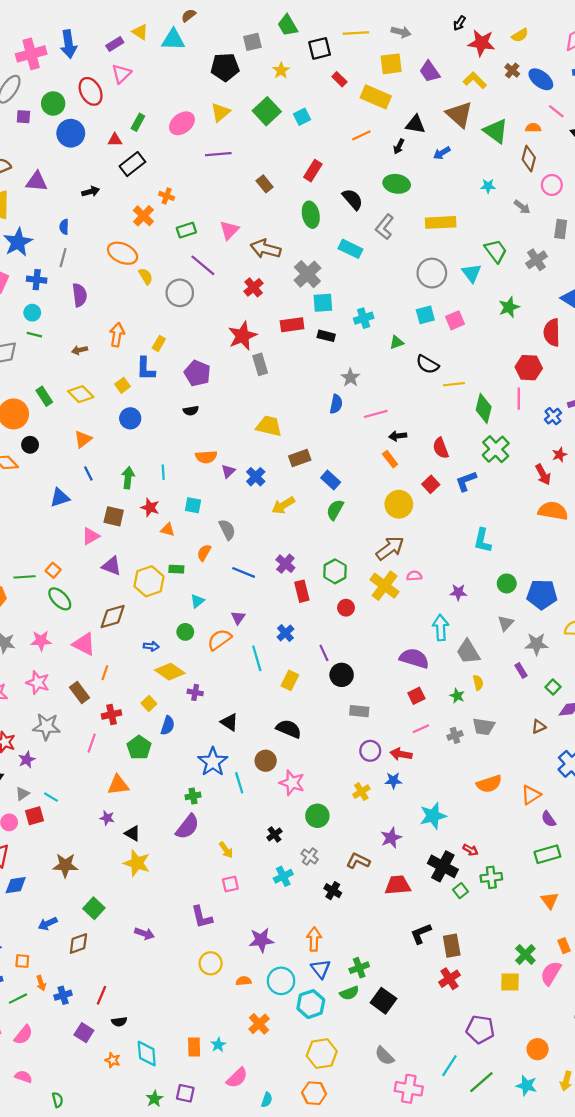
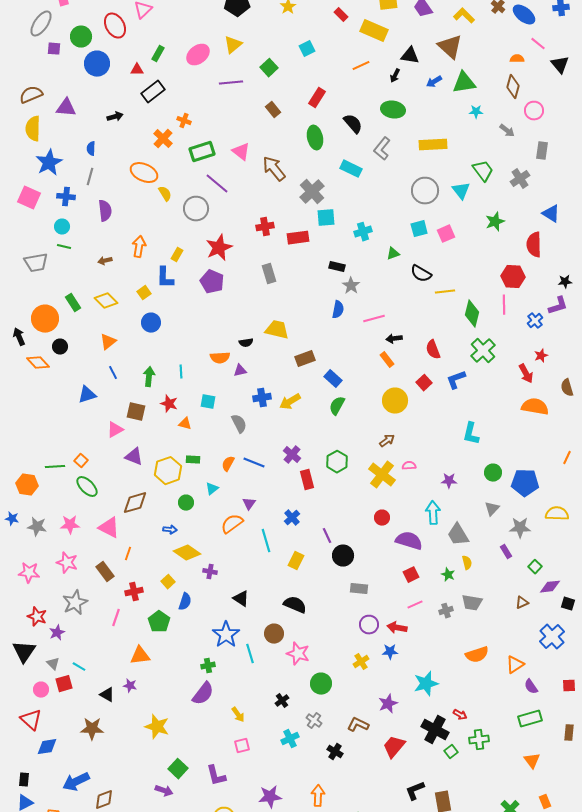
green square: (267, 111) -> (269, 68), moved, size x0.7
green triangle: (496, 131) -> (464, 83), moved, turned -45
green rectangle: (186, 230) -> (202, 152), size x1.4
pink triangle: (229, 230) -> (241, 152), turned -36
brown arrow: (266, 249) -> (274, 169), turned 36
red cross: (254, 287) -> (265, 227), moved, turned 30
red star: (243, 336) -> (219, 248), moved
black rectangle: (326, 336) -> (337, 267), moved
black semicircle: (191, 411) -> (246, 343), moved
purple triangle: (228, 471) -> (240, 371), turned 32
blue cross: (256, 477) -> (262, 398), moved, turned 36
brown arrow: (390, 548) -> (387, 441), size x0.6
orange semicircle: (204, 553) -> (228, 464), moved
red circle: (346, 608) -> (382, 518), moved
green circle: (185, 632) -> (186, 503), moved
gray star: (47, 727) -> (75, 603), turned -30
gray triangle: (22, 794) -> (53, 664), turned -40
black triangle: (132, 833) -> (107, 695), moved
red trapezoid: (398, 885) -> (394, 747), turned -45
green square: (94, 908) -> (178, 769), moved
blue arrow: (48, 924) -> (76, 782), size x1.5

